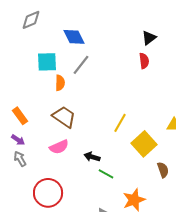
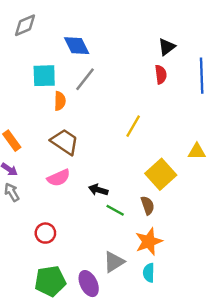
yellow line: (120, 123) -> (133, 126), moved
brown semicircle: (163, 170) -> (148, 205), moved
red circle: (48, 193) -> (45, 233), size x0.6

